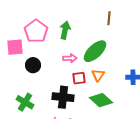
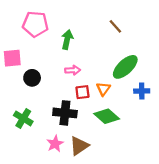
brown line: (109, 18) -> (115, 26), turned -48
pink pentagon: (36, 31) -> (35, 24), moved, turned -30
green ellipse: (95, 51) -> (125, 67), moved

